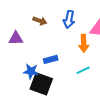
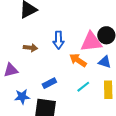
orange arrow: (84, 43) -> (78, 60), turned 138
blue star: (31, 71) -> (22, 97), moved

